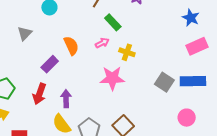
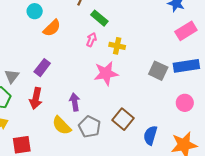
gray triangle: (25, 33) -> (12, 76), moved
pink arrow: (102, 43) -> (91, 40), turned -32
orange semicircle: (71, 46) -> (52, 28), moved, turned 78
purple arrow: (66, 99) -> (75, 102), moved

